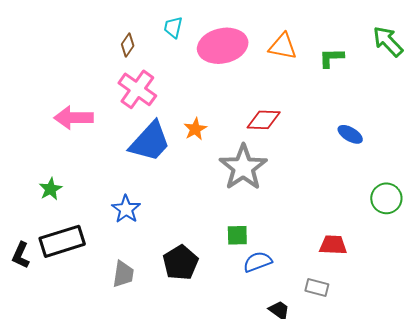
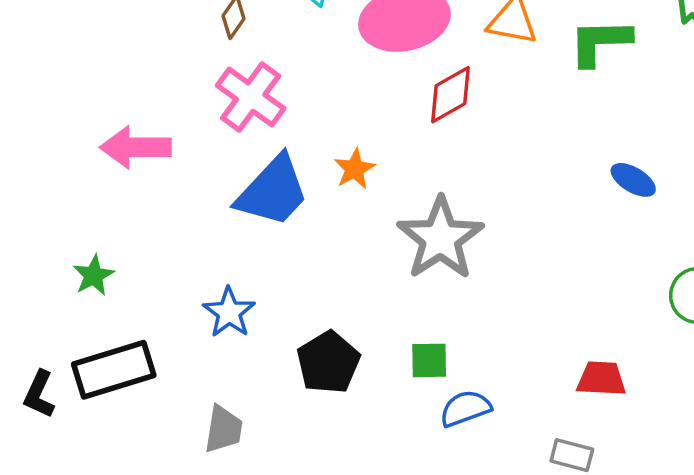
green L-shape: (331, 58) -> (600, 42), size x1.4
red diamond: (264, 120) -> (451, 95), moved, turned -32
black pentagon: (181, 263) -> (328, 362), moved

